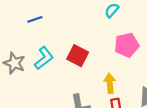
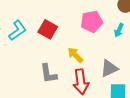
yellow arrow: (110, 83) -> (75, 55), turned -42

